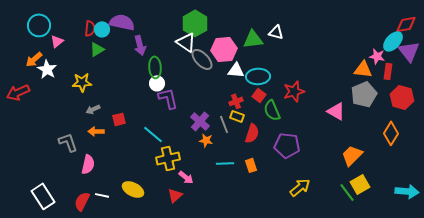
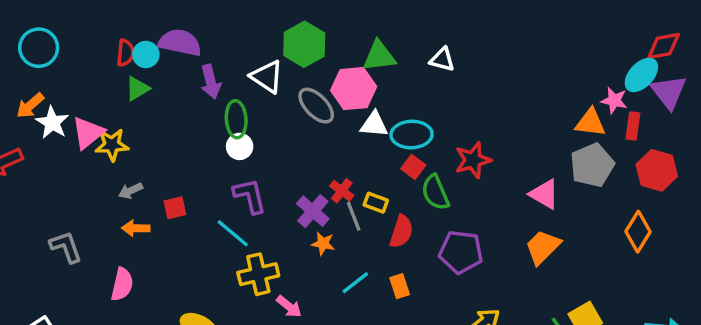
green triangle: (253, 39) -> (379, 56), moved
pink triangle: (57, 41) -> (88, 133), moved, size x1.5
white triangle: (186, 42) -> (267, 77), moved
purple L-shape: (168, 98) -> (250, 196), moved
red cross: (236, 101) -> (342, 191), moved, turned -32
gray L-shape: (68, 142) -> (66, 247), moved
orange trapezoid: (352, 155) -> (543, 247), moved
cyan line: (225, 163) -> (355, 283), turned -36

